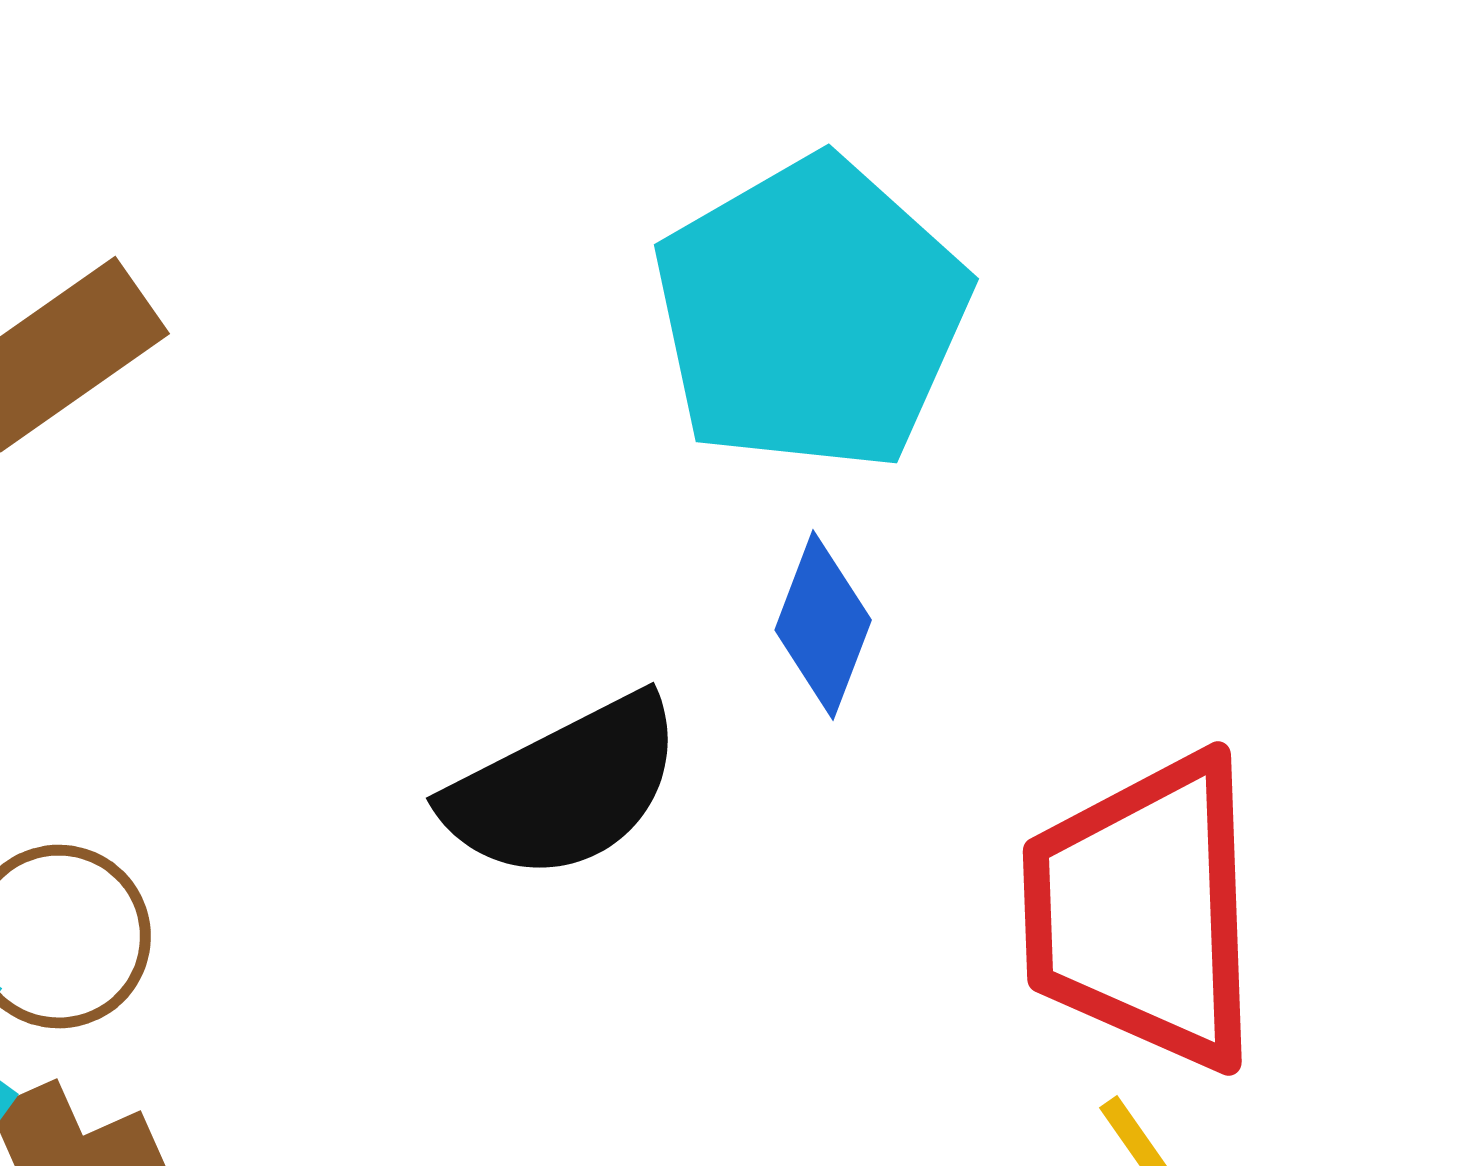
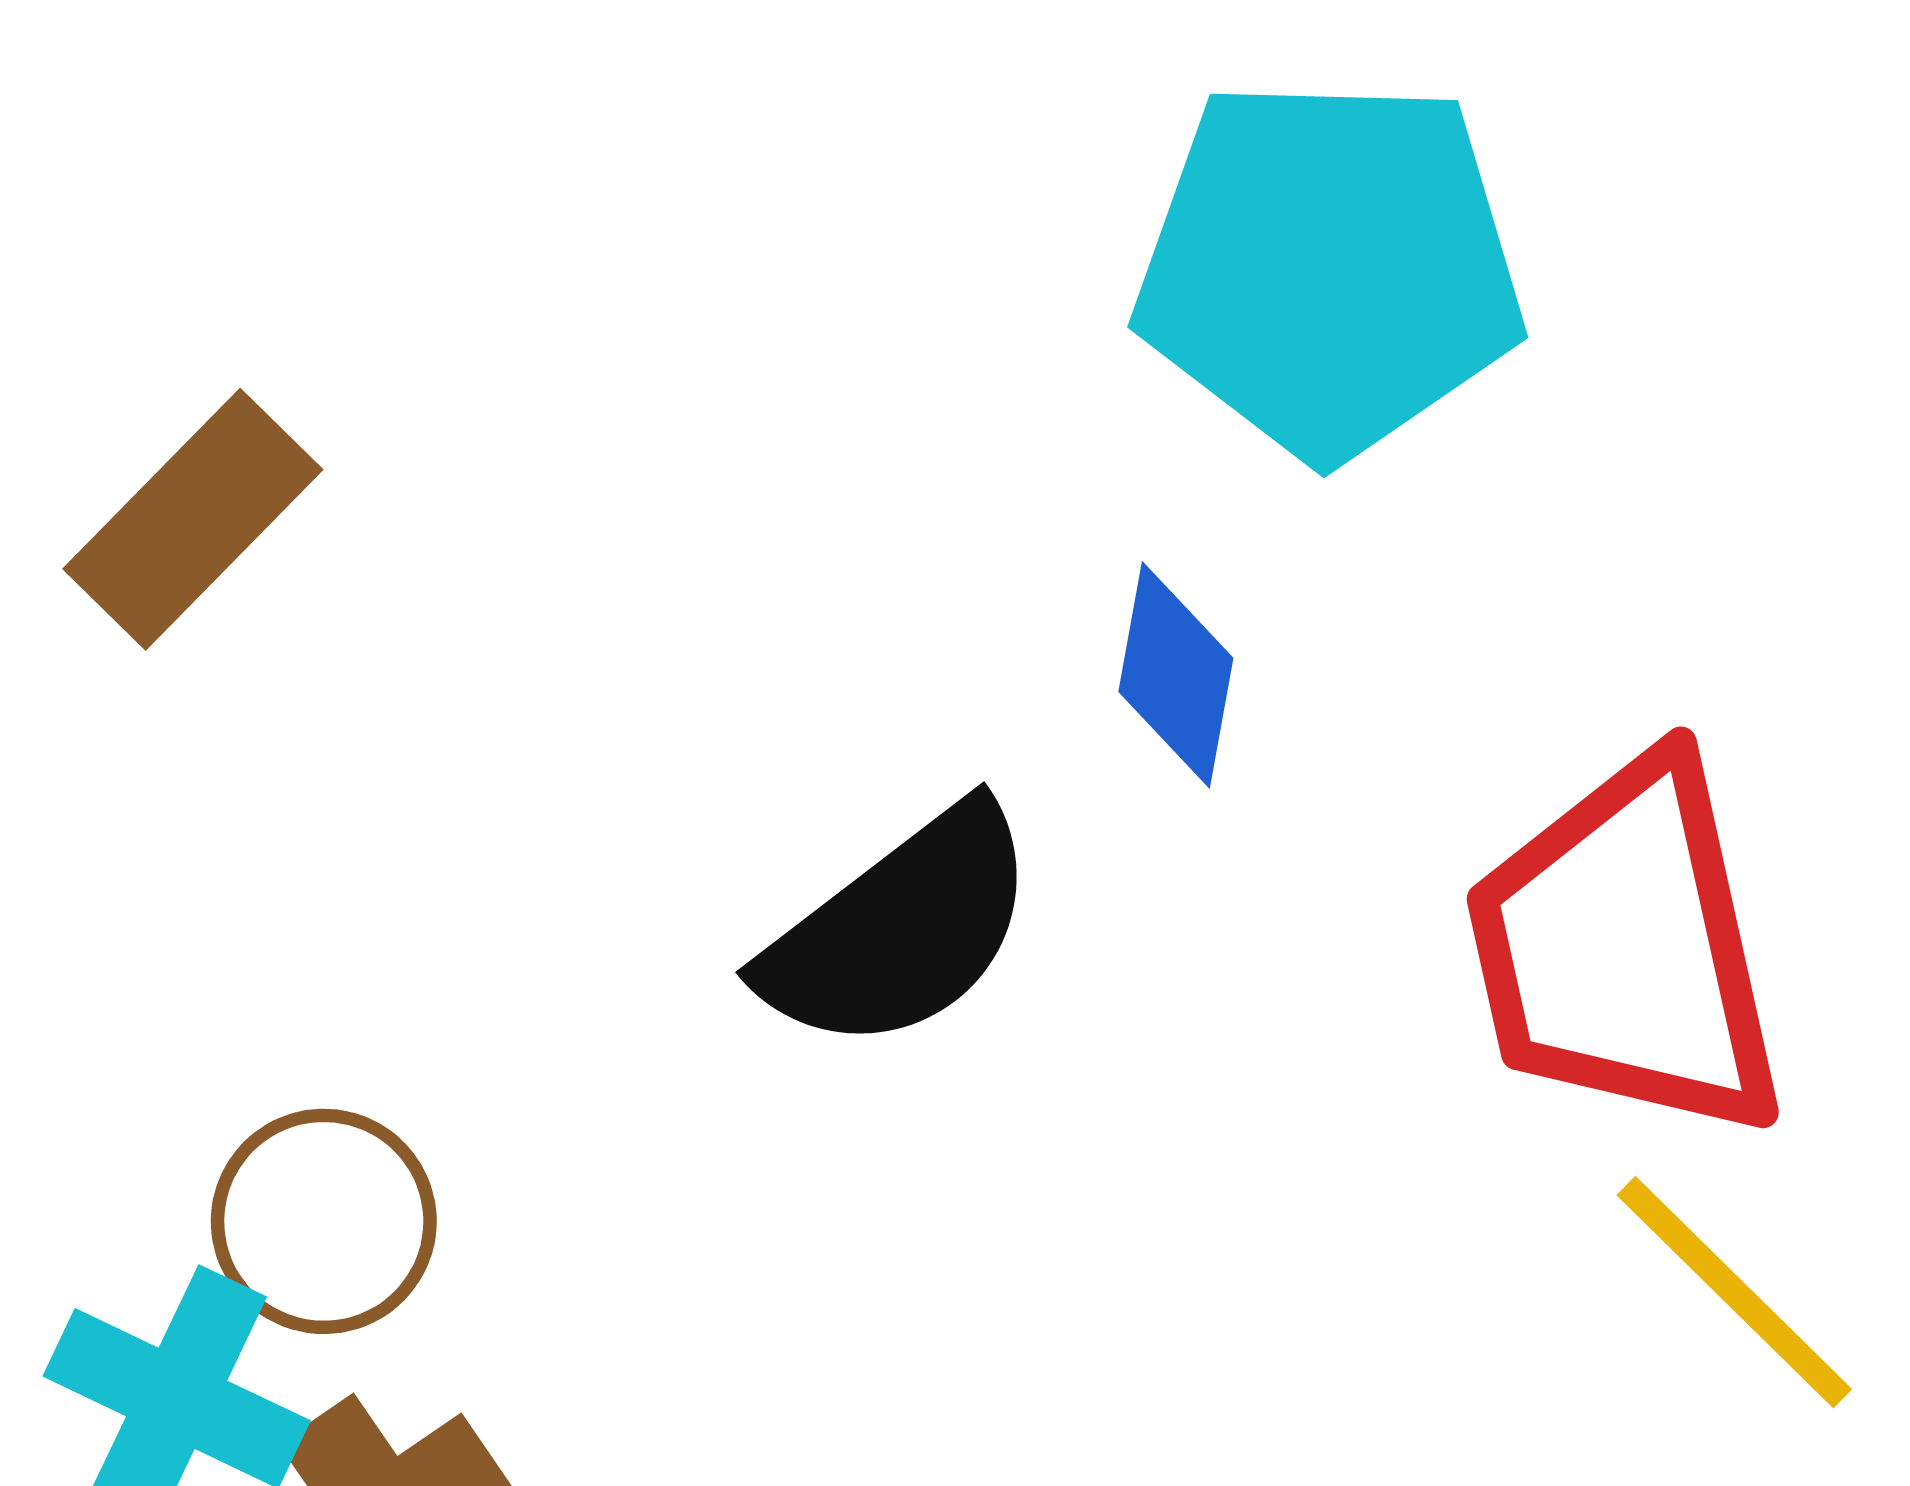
cyan pentagon: (811, 314) -> (1329, 268), moved, turned -30

